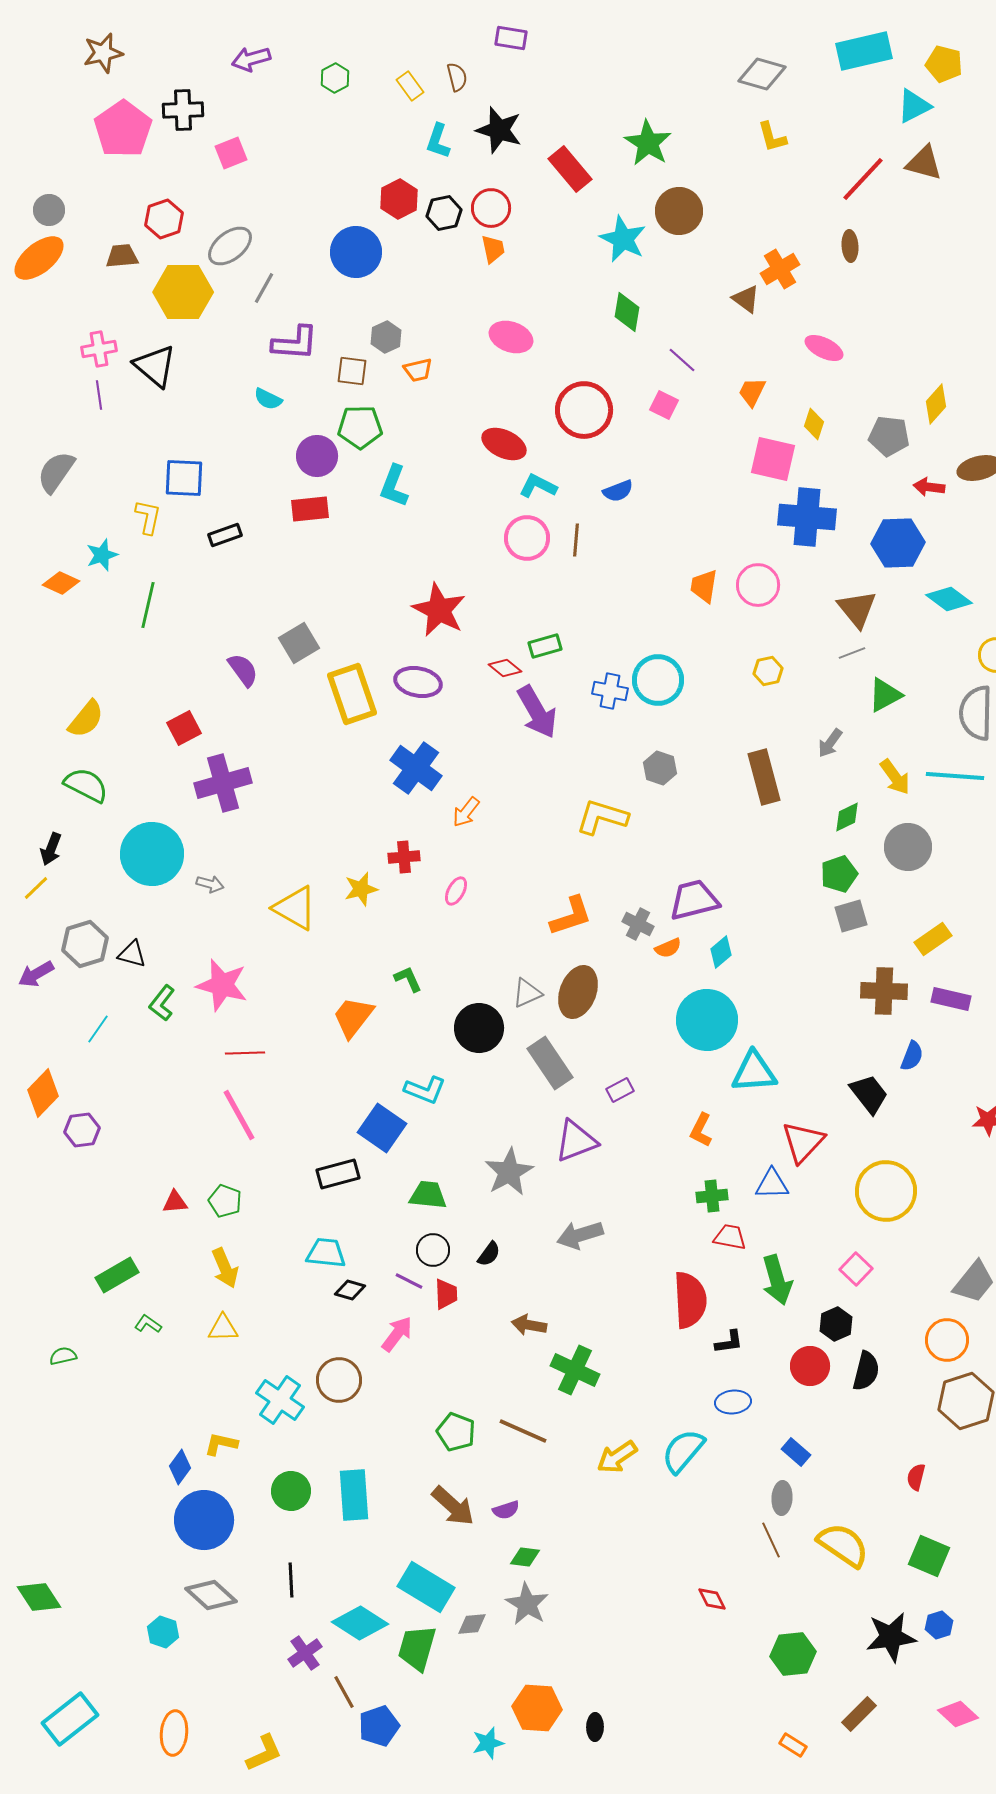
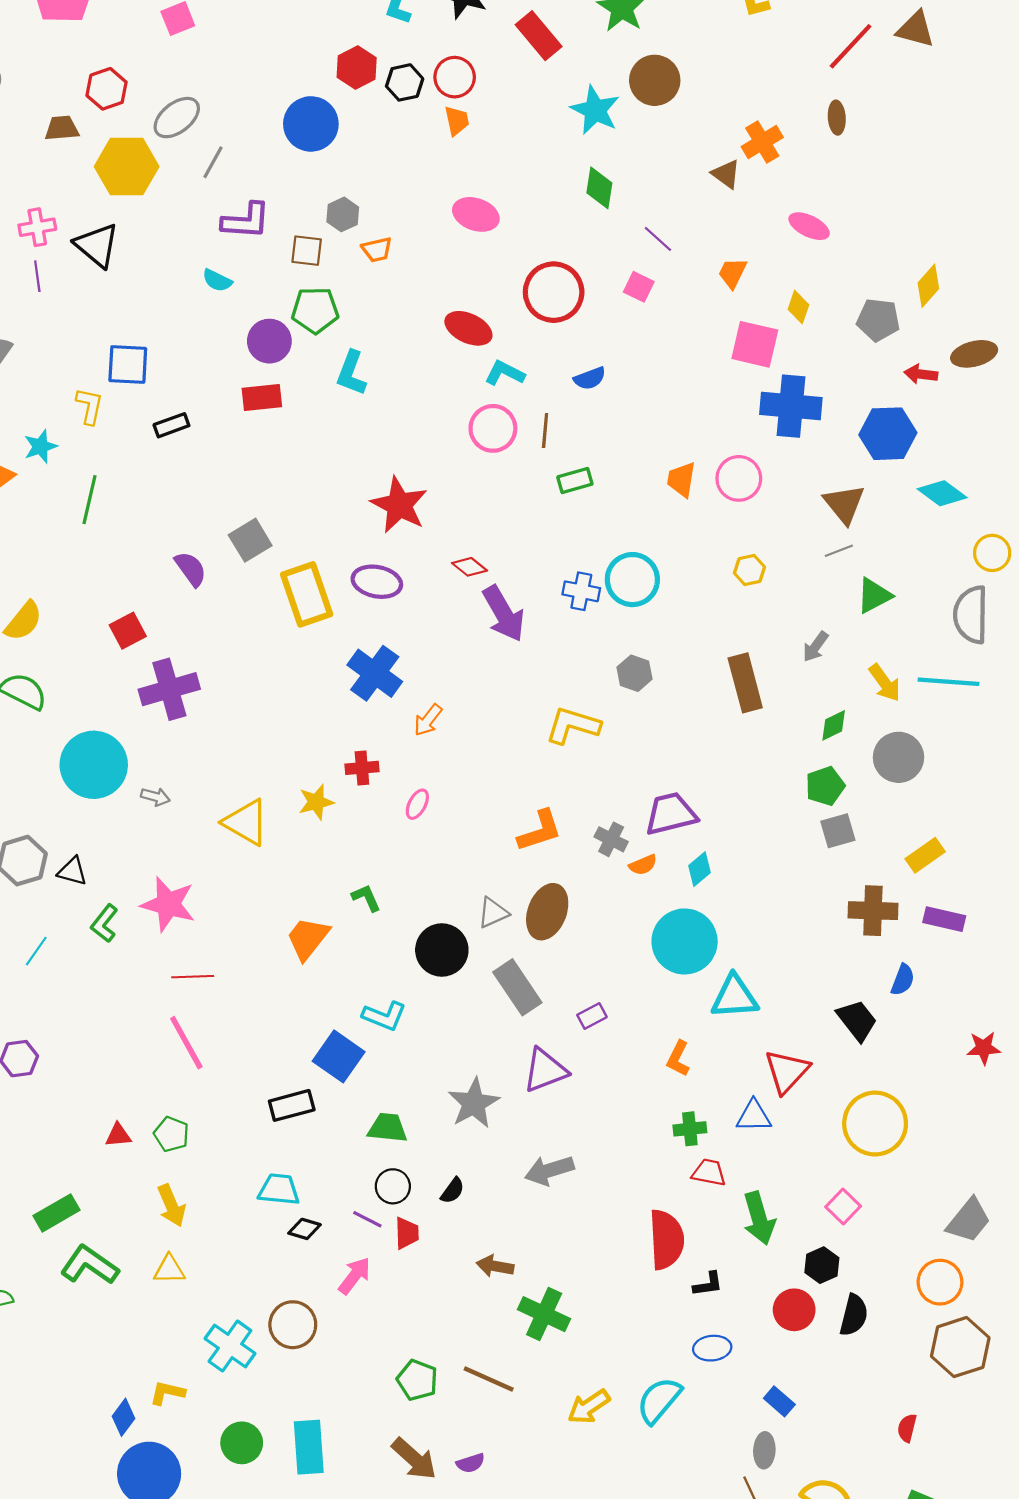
green rectangle: (545, 646) -> (575, 481), moved
green L-shape: (148, 1324) -> (89, 1265), size x2.0

